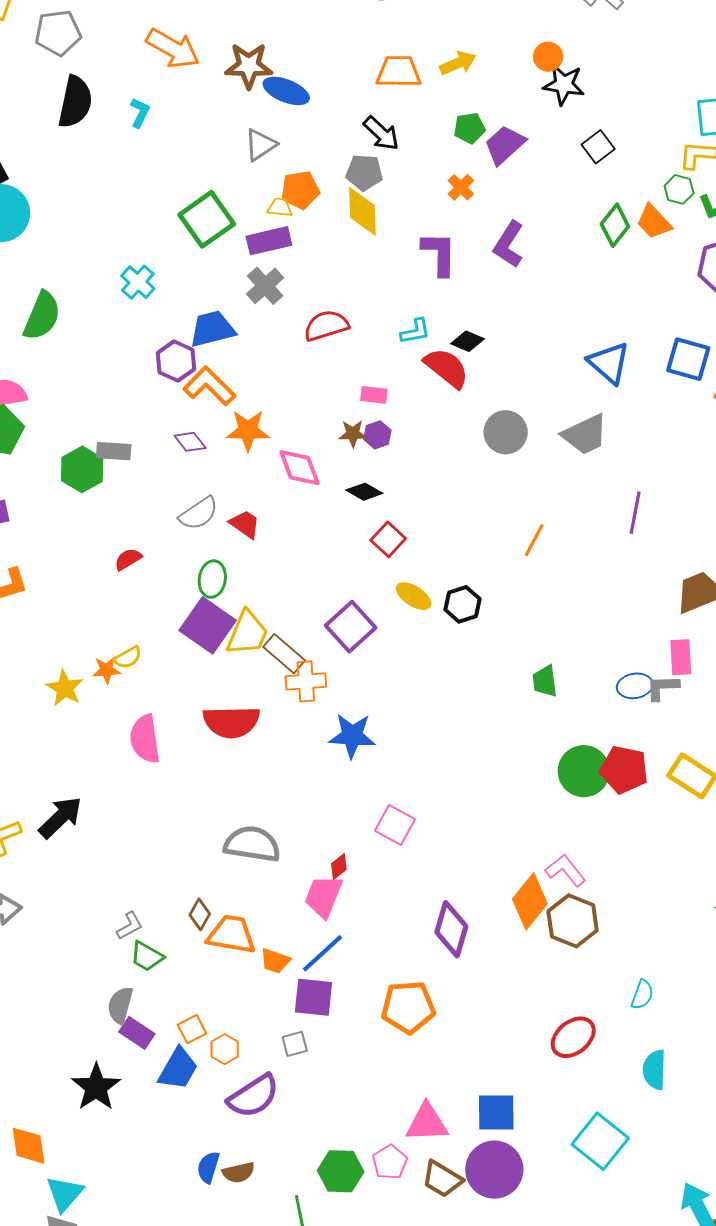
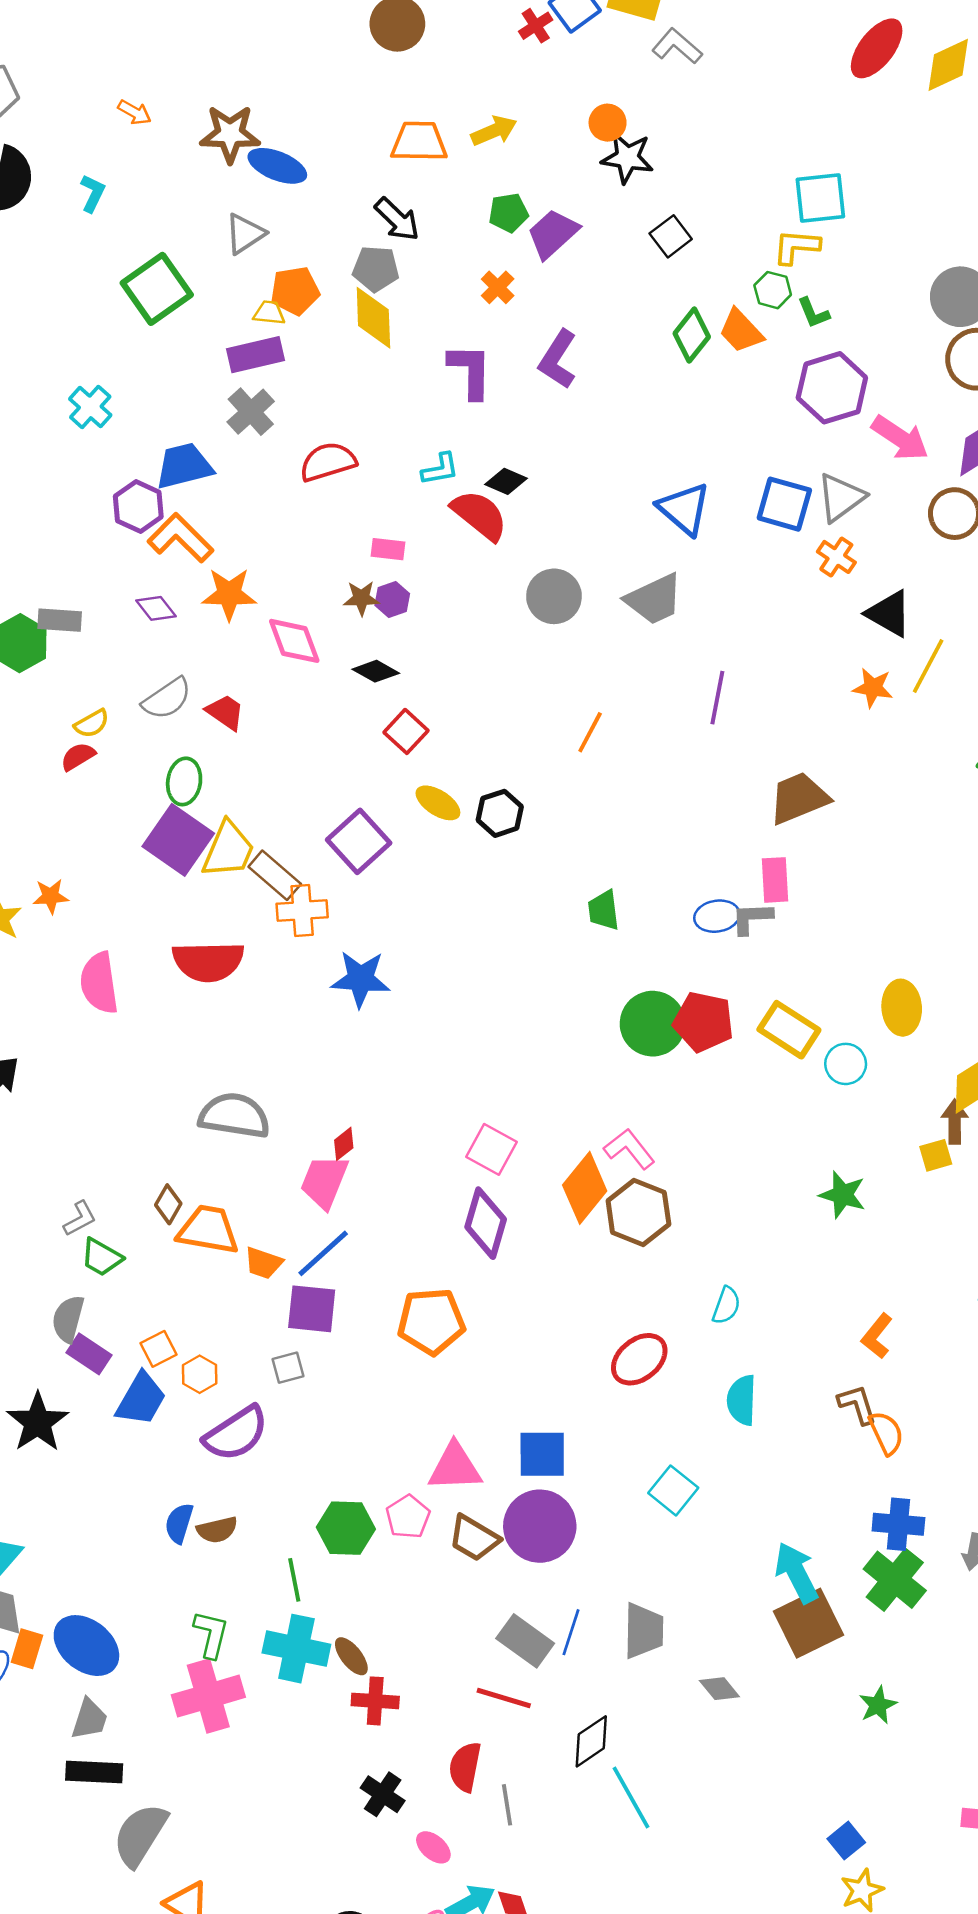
orange arrow: (173, 49) -> (135, 112), size x0.5
green square: (207, 219) -> (157, 289), moved
yellow semicircle: (128, 658) -> (92, 724), moved
pink square: (395, 825) -> (492, 1149), moved
cyan square: (600, 1141) -> (673, 1490), size x0.7

